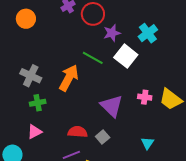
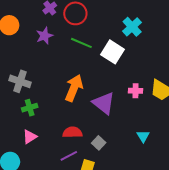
purple star: (112, 33) -> (45, 36), moved
green line: (93, 58) -> (81, 43), moved
orange arrow: (69, 78) -> (74, 88), moved
gray square: (103, 137) -> (99, 143), moved

